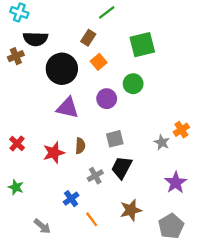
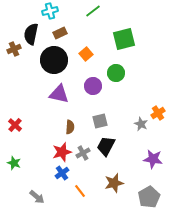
cyan cross: (19, 12) -> (50, 11), moved, turned -35
brown rectangle: (88, 38) -> (60, 33), moved, turned 32
black semicircle: (35, 39) -> (31, 34), turned 100
red star: (54, 153) -> (62, 152), moved
purple star: (176, 183) -> (153, 159), turned -30

